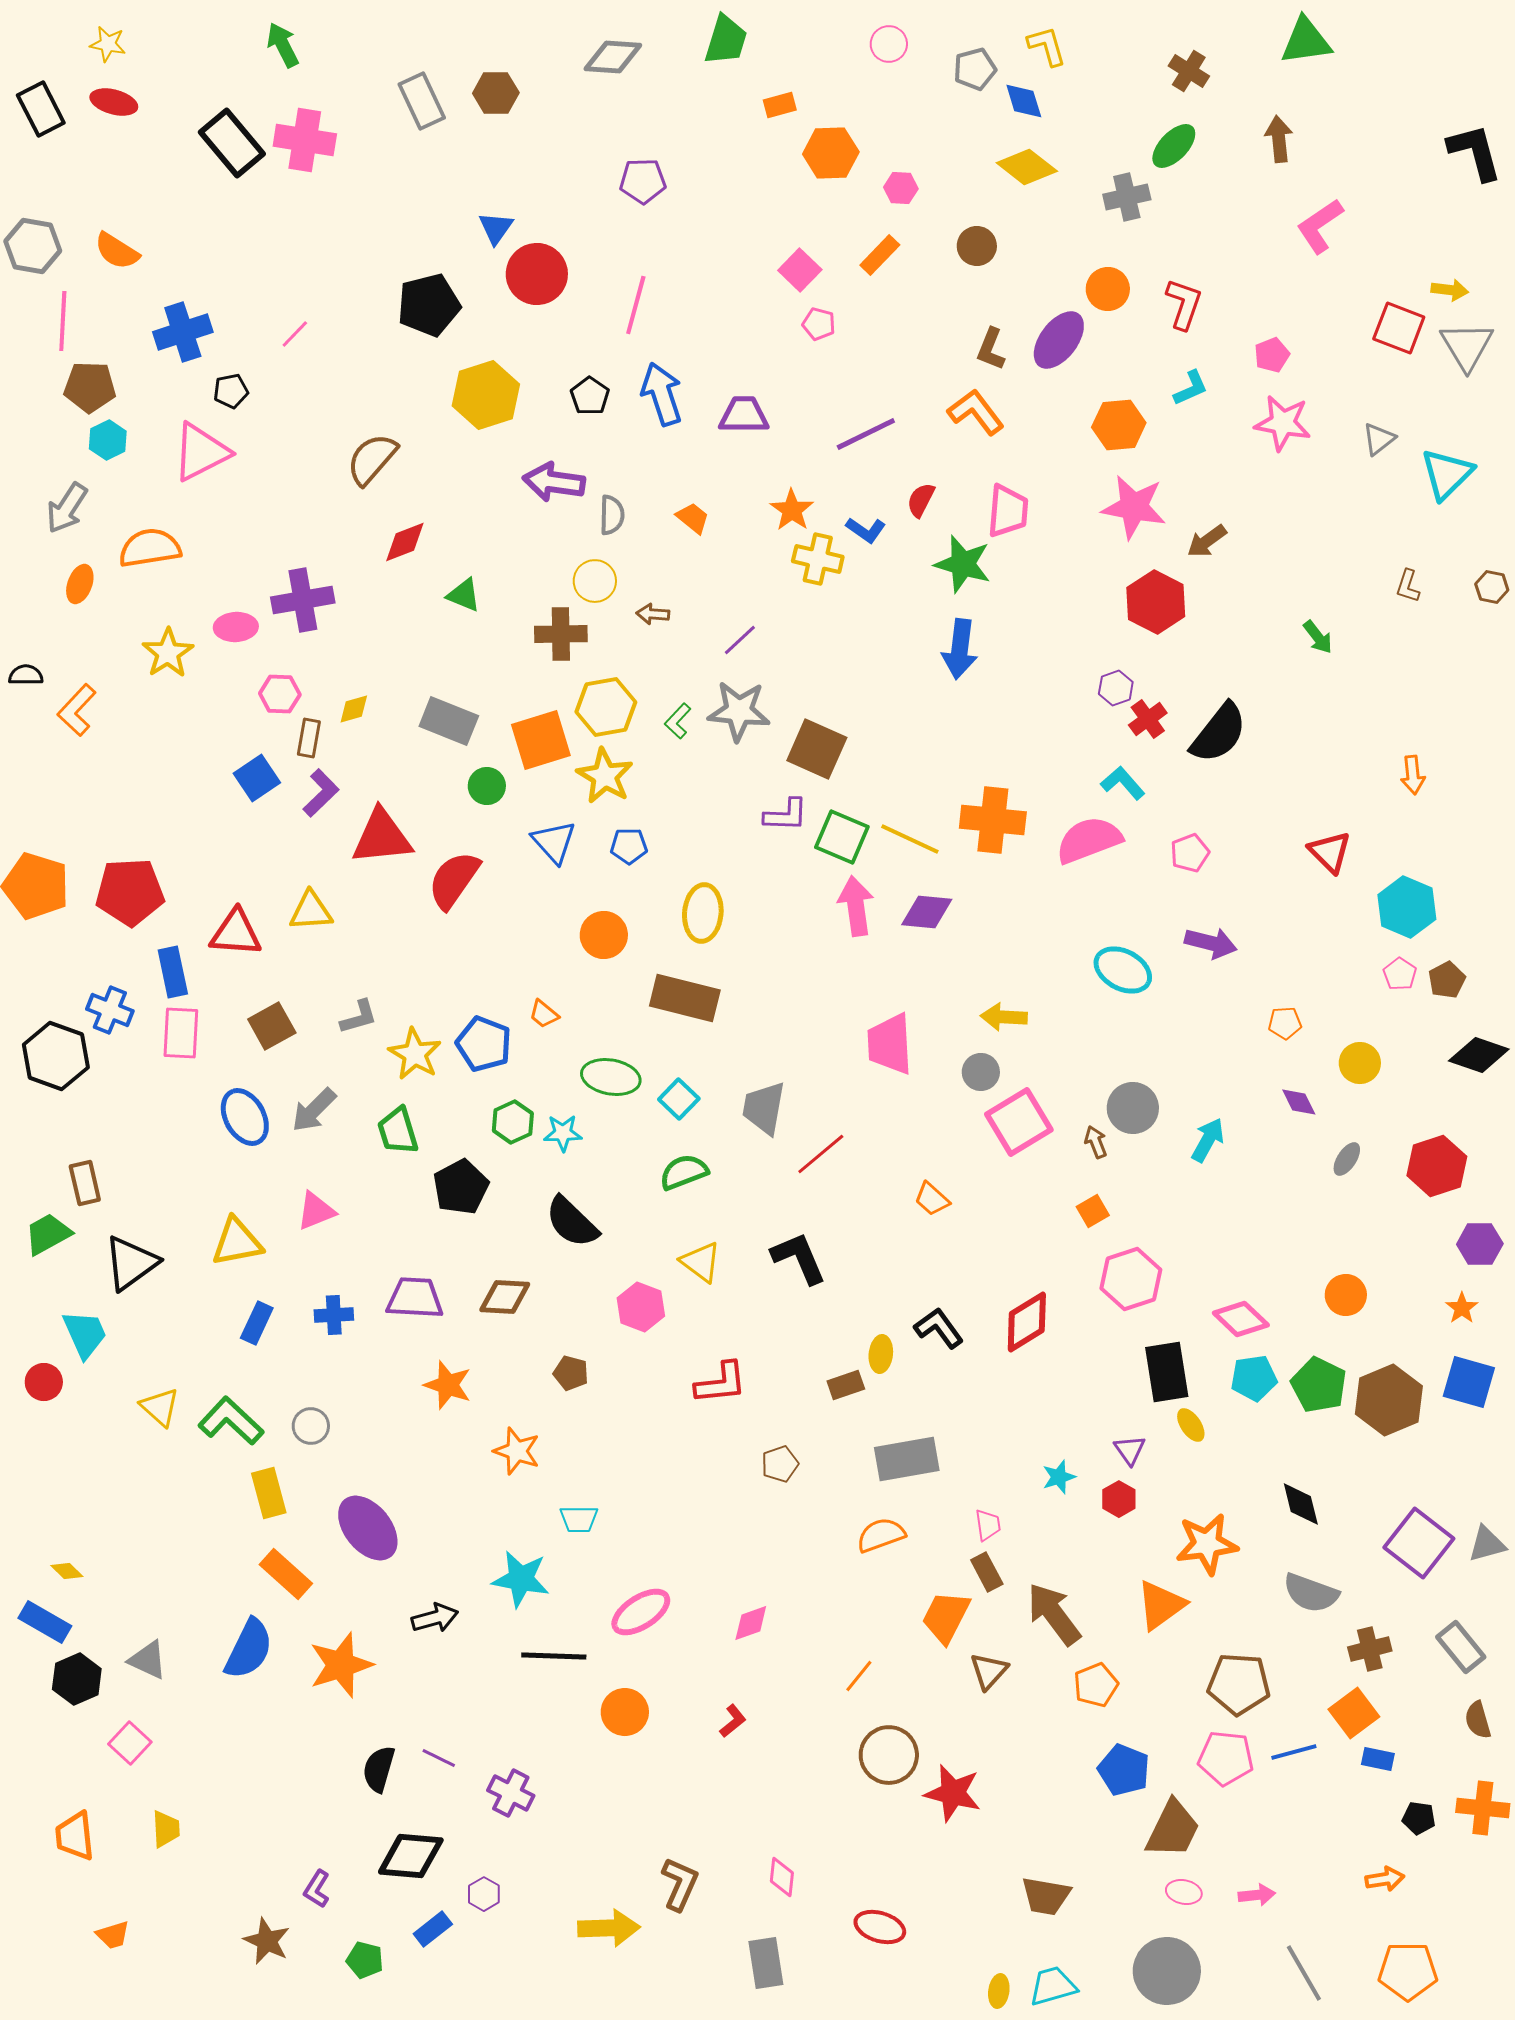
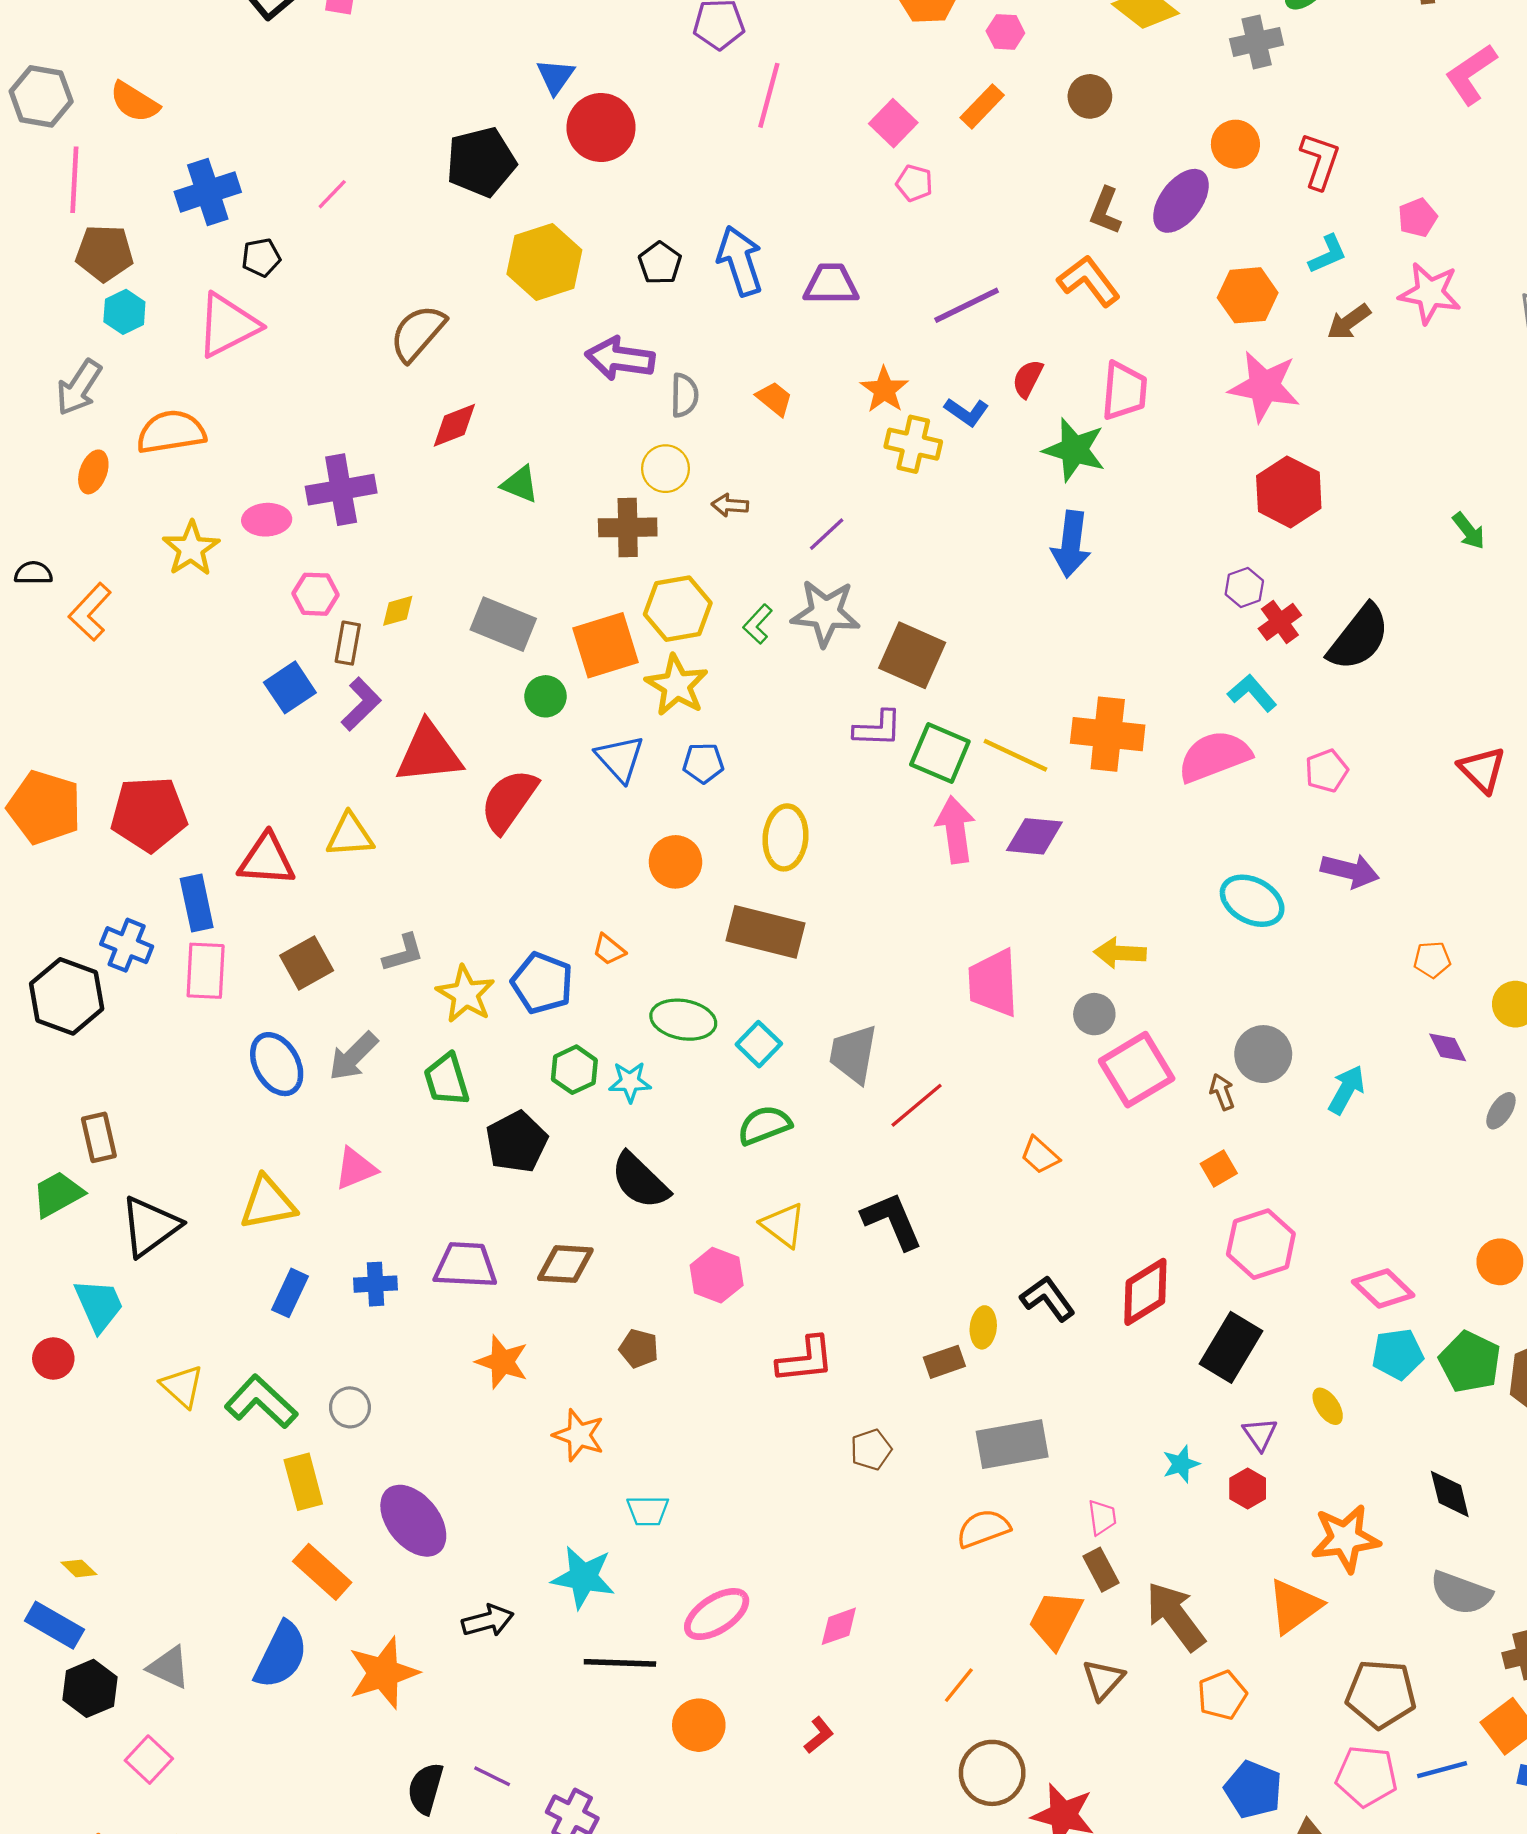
pink line: (636, 305) -> (769, 95), moved
brown arrow: (1207, 541) -> (1349, 322), moved
black rectangle: (1167, 1372) -> (1231, 1347), moved, turned 40

